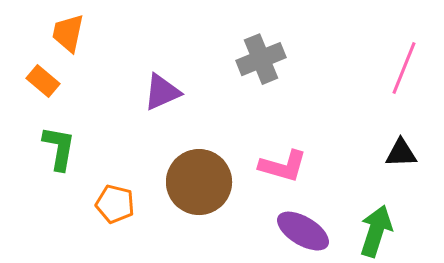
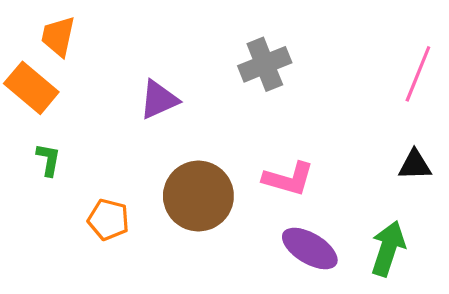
orange rectangle: (43, 81) -> (31, 88), size x1.5
green L-shape: (59, 148) -> (48, 160), size x0.7

